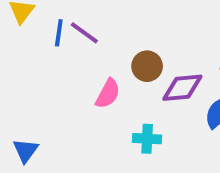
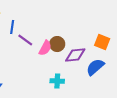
purple line: (84, 33) -> (25, 40), moved
pink semicircle: (108, 94) -> (45, 48), moved

